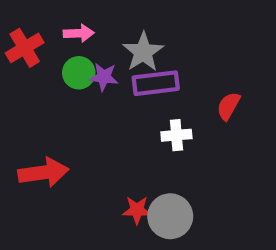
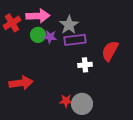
pink arrow: (79, 33) -> (38, 16), size x1.6
red semicircle: (228, 106) -> (110, 51), size x1.5

